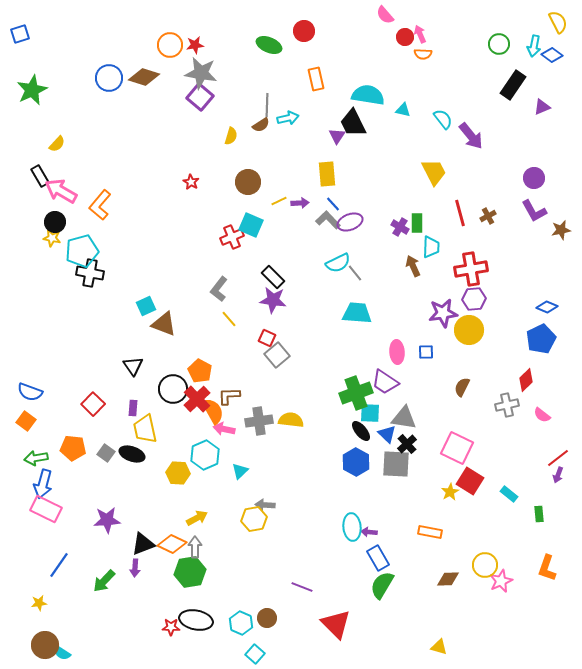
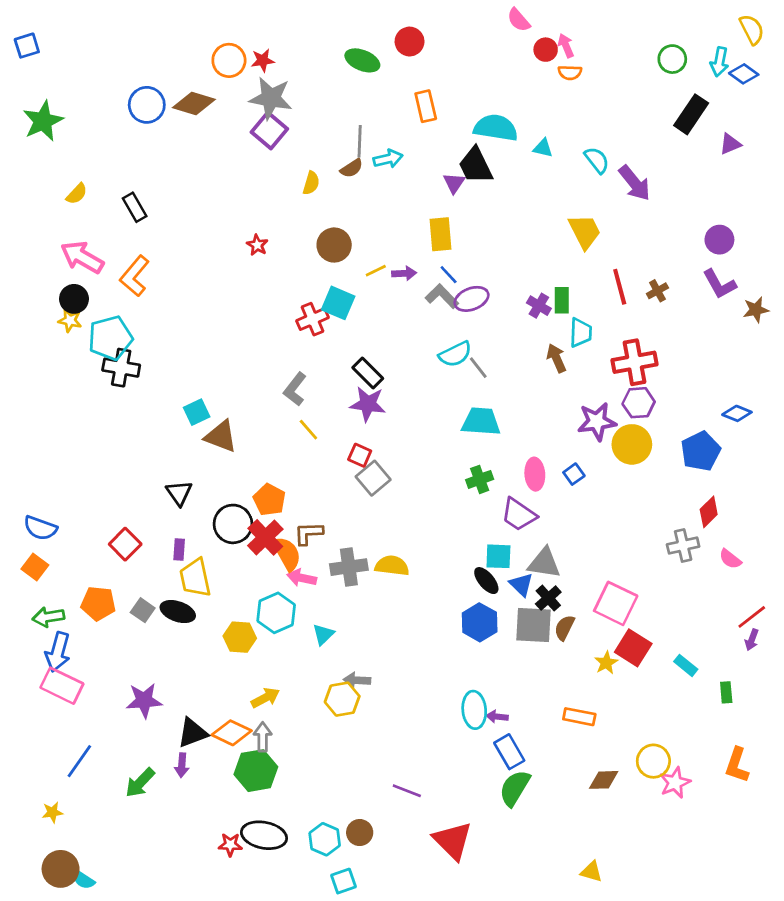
black rectangle: (40, 176) -> (135, 207), moved
blue pentagon: (541, 339) -> (701, 451), moved
blue square: (426, 352) -> (574, 474), turned -35
brown semicircle: (462, 387) -> (564, 628), moved
green cross: (356, 393) -> (480, 479), moved, size x0.6
cyan square: (255, 654) -> (343, 881), turned 30

